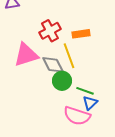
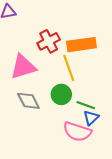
orange rectangle: (81, 34) -> (81, 45), size x1.5
gray diamond: (53, 65) -> (28, 101), moved

